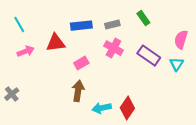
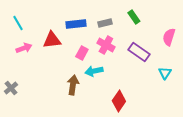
pink rectangle: (81, 63) -> (82, 53), moved, turned -32
cyan triangle: (177, 64) -> (165, 73), moved
cyan arrow: (102, 108) -> (94, 71), moved

